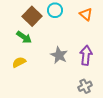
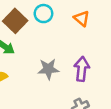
gray star: (59, 55) -> (48, 69), turned -30

